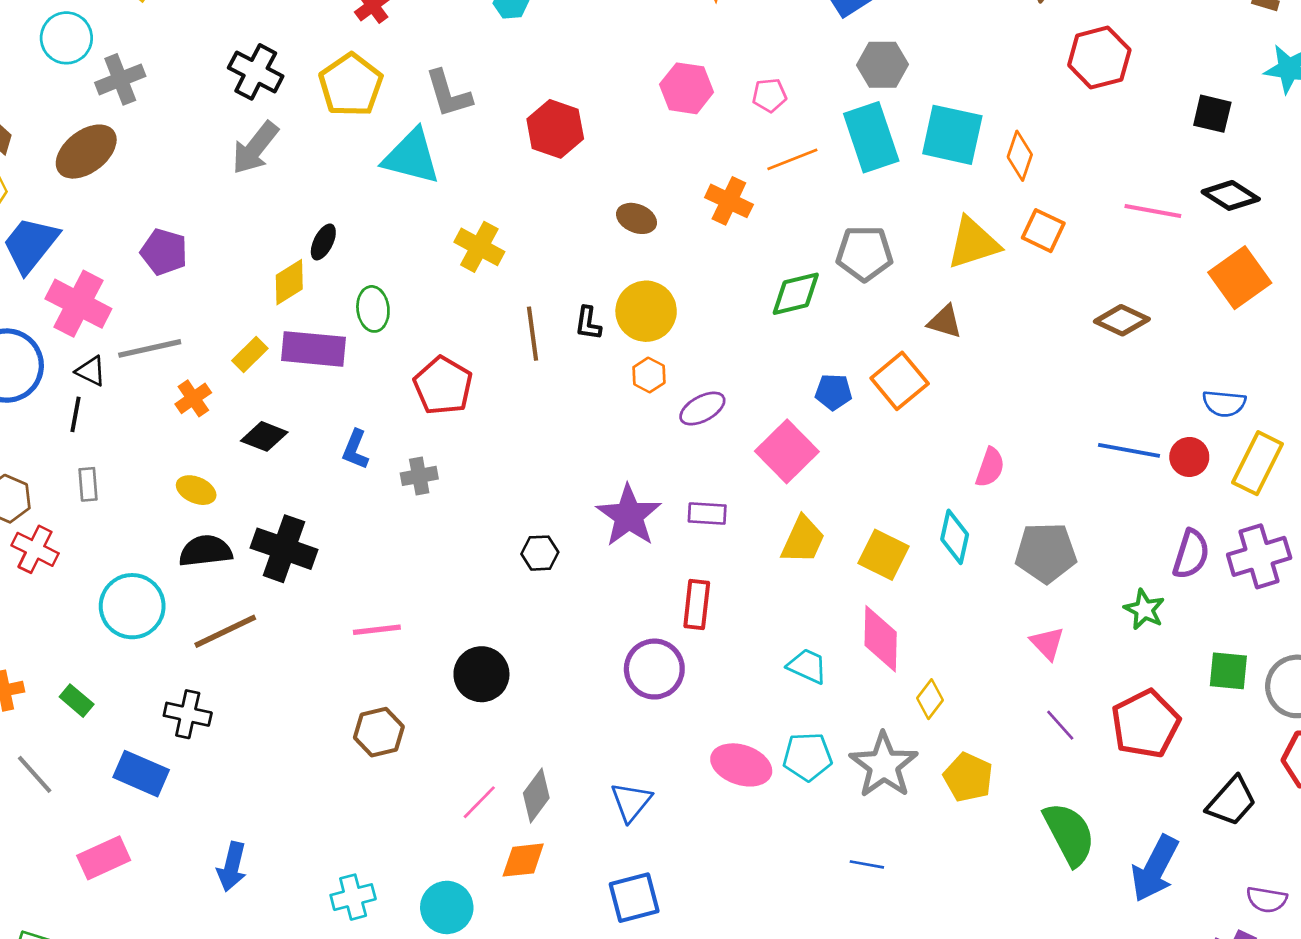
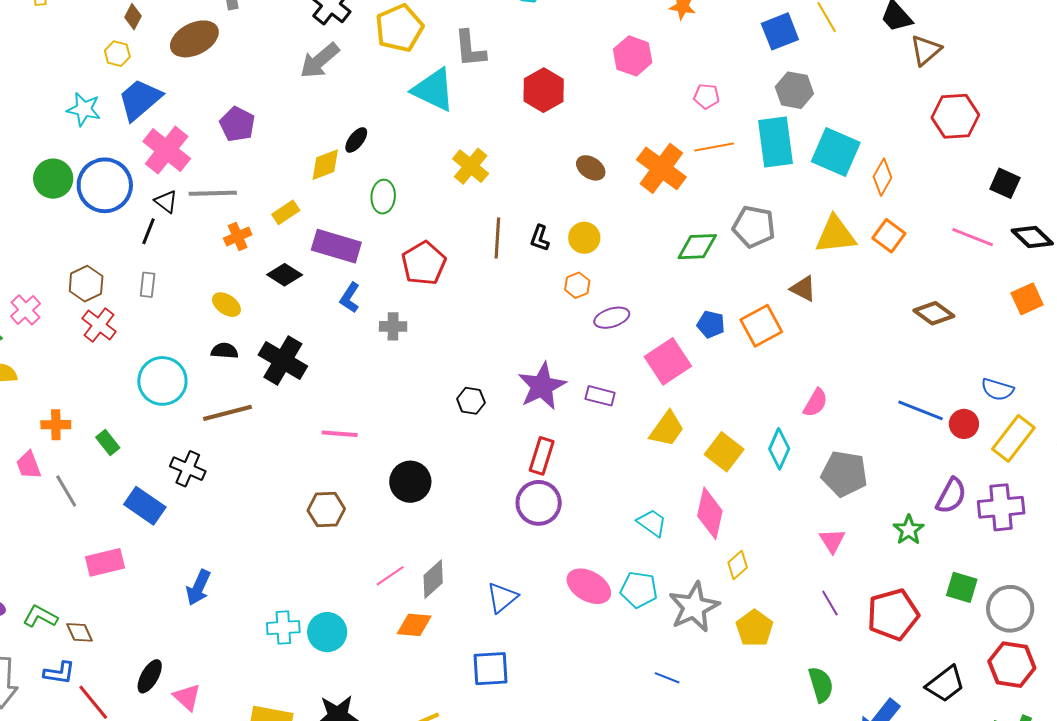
pink hexagon: (687, 88) -> (633, 56), moved
black square: (1212, 114) -> (1005, 183), moved
orange cross: (729, 201) -> (661, 168), size x1.4
orange square: (1240, 278) -> (1027, 299), size x0.7
yellow circle: (646, 311) -> (584, 238), size x0.7
purple rectangle: (314, 349) -> (336, 246), moved
black semicircle: (206, 551) -> (225, 351), size x0.7
red rectangle: (697, 605) -> (542, 456), moved
green semicircle: (1069, 834) -> (821, 685), size x0.7
cyan circle: (447, 907) -> (327, 632), moved

